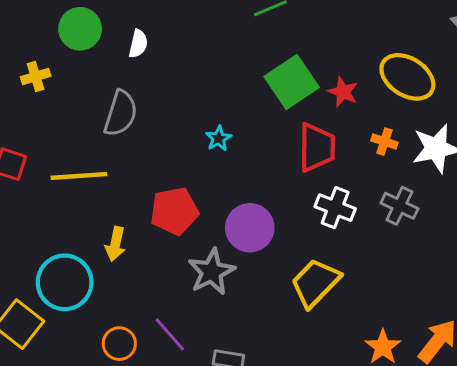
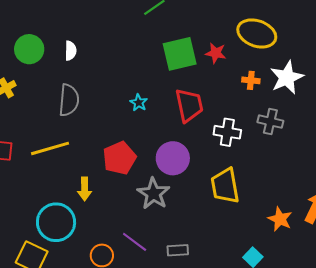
green square: (292, 82) -> (180, 54), turned 33
red trapezoid: (317, 147) -> (189, 105), moved
yellow trapezoid: (315, 283) -> (225, 186), turned -42

